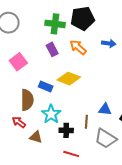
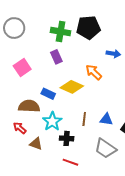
orange arrow: (78, 47) -> (94, 72), moved
brown semicircle: (27, 100) -> (29, 106), turned -90
brown line: (86, 122) -> (84, 119), moved

